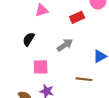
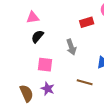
pink triangle: (42, 10) -> (33, 17), moved
gray arrow: (65, 45) -> (71, 47), turned 98

